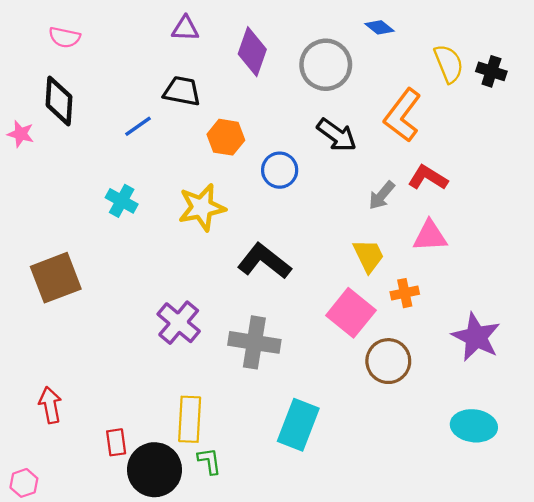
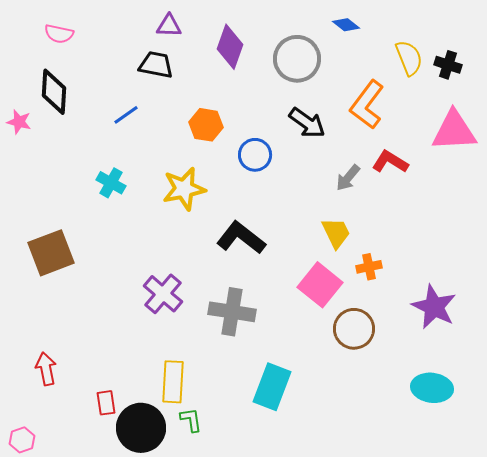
black trapezoid: (182, 91) -> (156, 65), moved
pink triangle: (430, 236) -> (454, 131), moved, size x1.4

